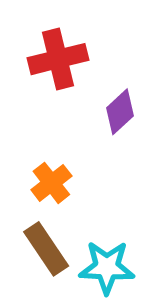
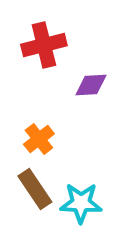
purple diamond: (120, 112) -> (91, 85), turned 40

